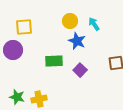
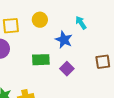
yellow circle: (70, 21) -> (40, 20), moved

